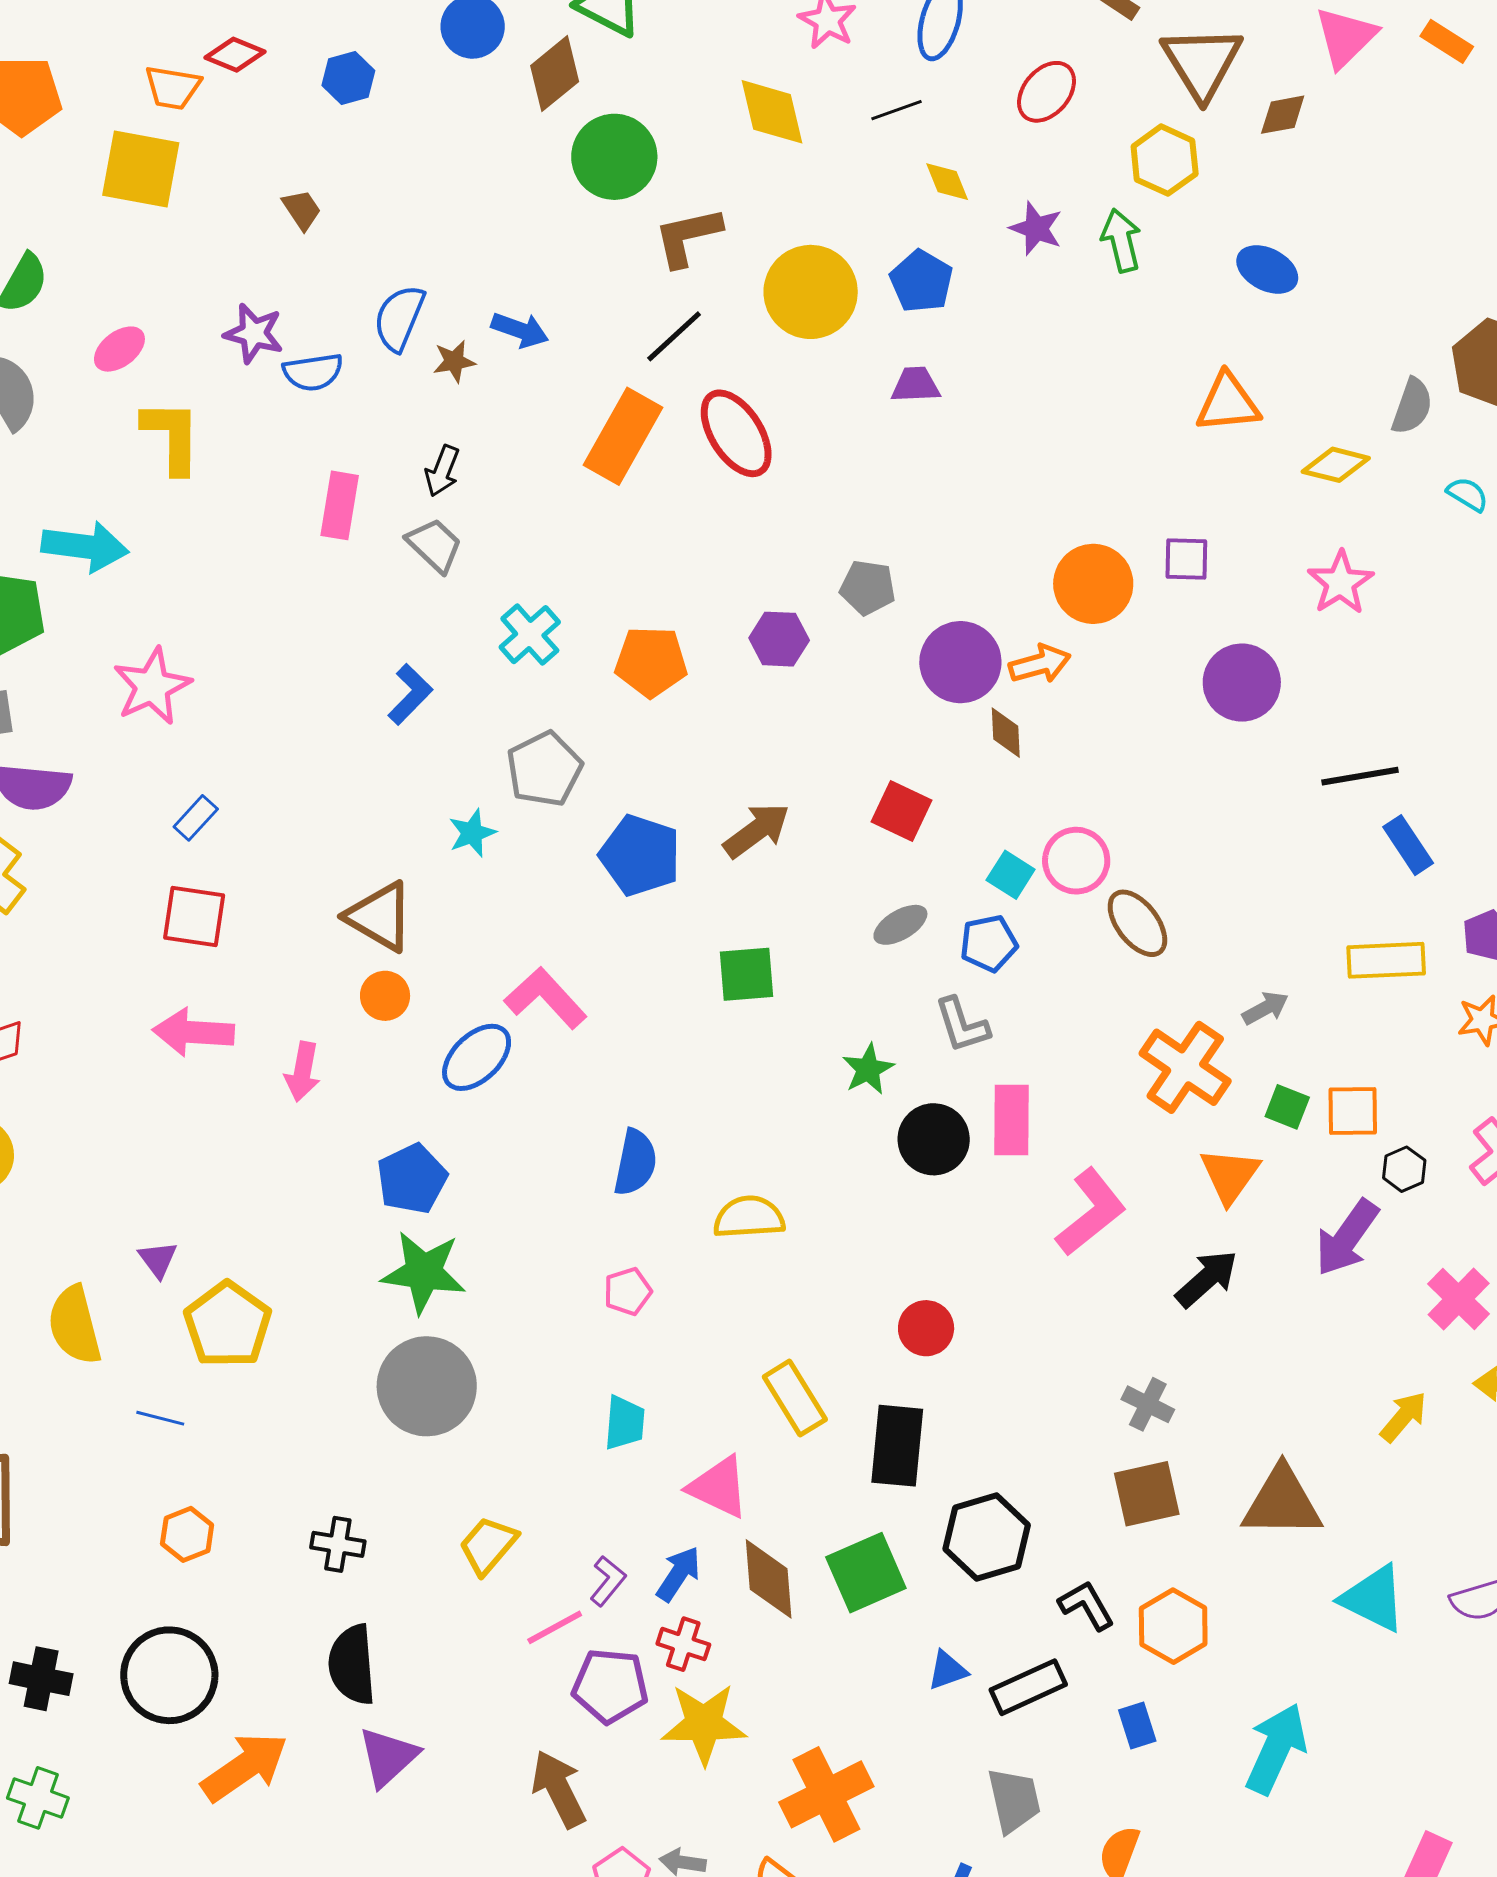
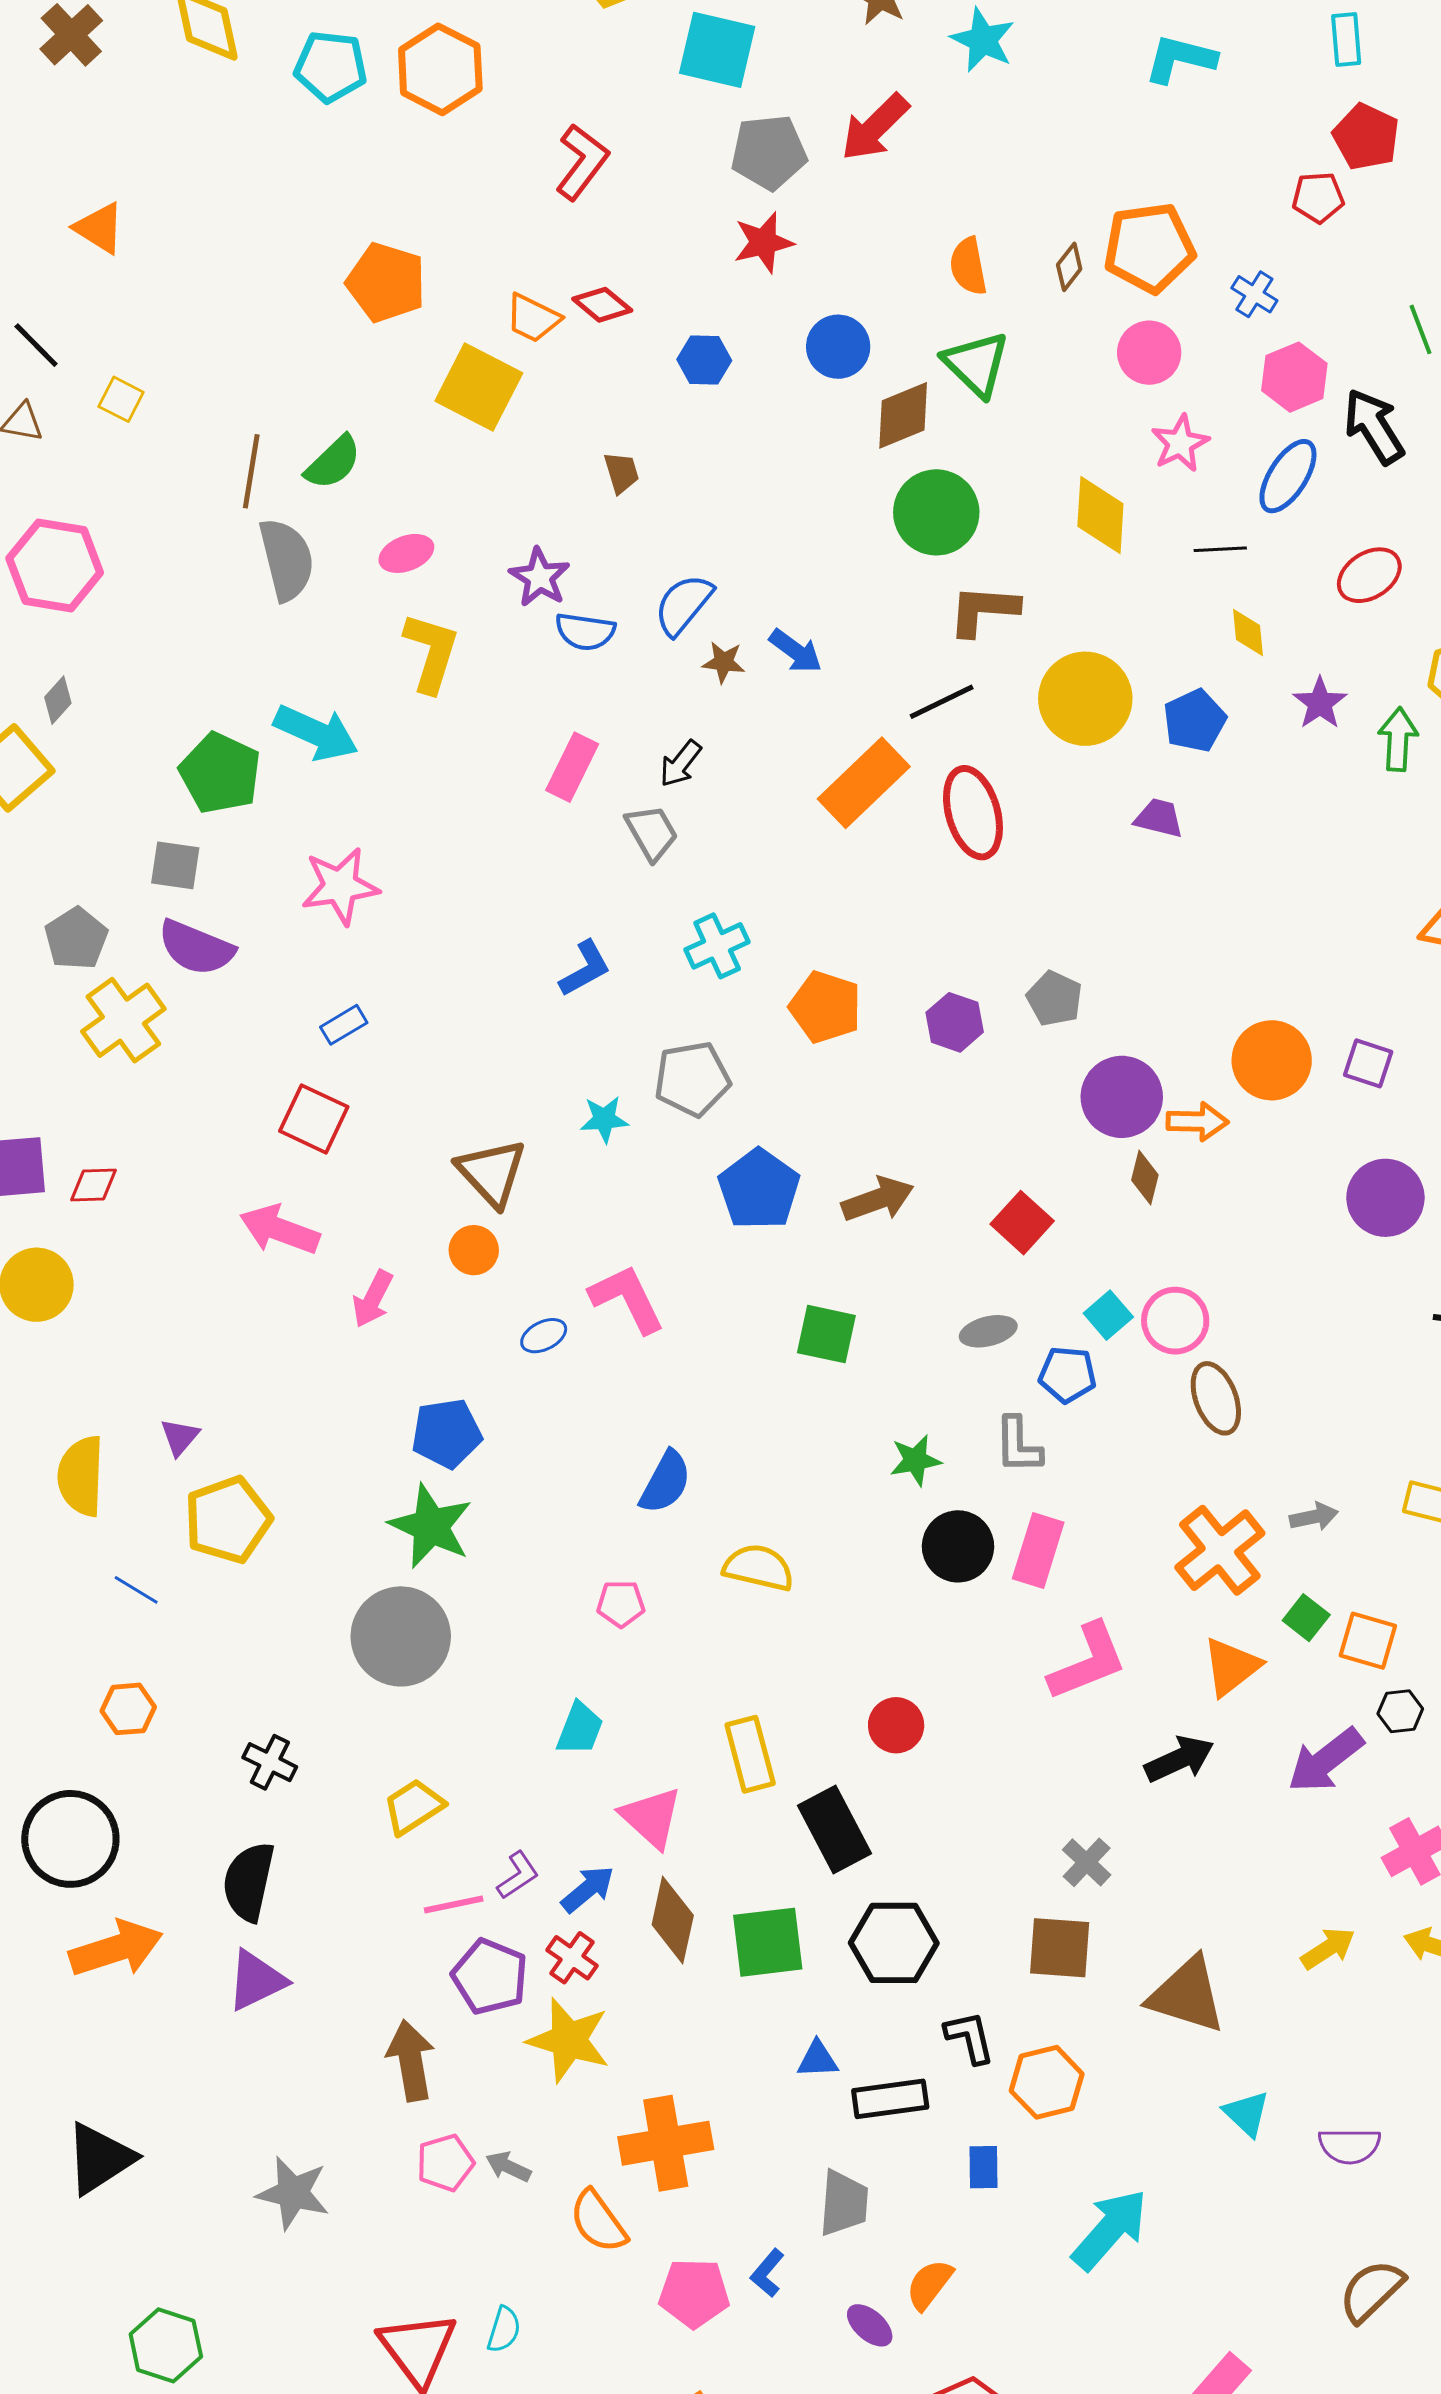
blue ellipse: (477, 1057) -> (544, 1336), size x0.6
black rectangle: (897, 1446) -> (834, 1829), turned -50
cyan triangle: (1373, 1598) -> (1247, 2114), size x0.7

